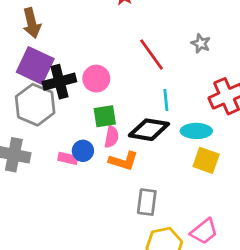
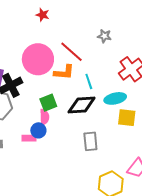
pink circle: (96, 79) -> (38, 59), moved, size x1.6
pink semicircle: (112, 137) -> (44, 117), moved
orange L-shape: (123, 161) -> (64, 72), moved
gray rectangle: (147, 202) -> (90, 141), moved

